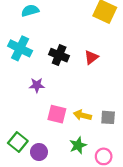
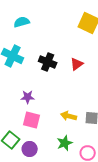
purple star: (37, 85) -> (28, 97), moved
pink square: (57, 114) -> (32, 120), moved

